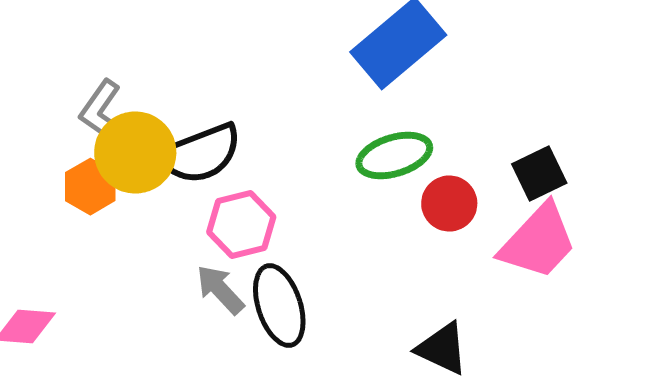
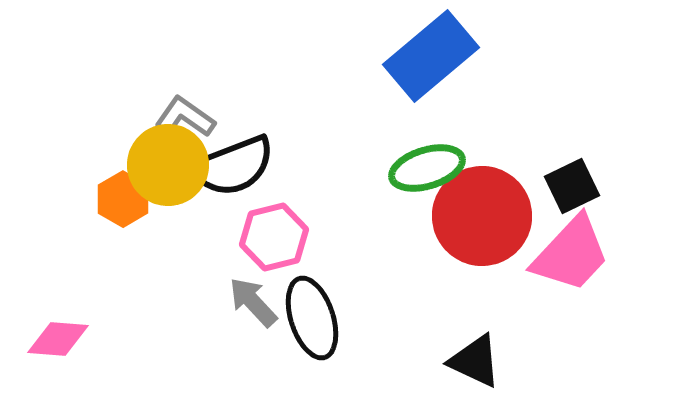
gray L-shape: (100, 110) -> (185, 117), moved, turned 90
red circle: (449, 204) -> (482, 216), size x1.8

